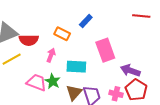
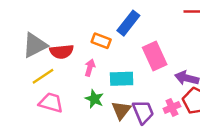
blue rectangle: (86, 21) -> (128, 23), size x1.5
pink trapezoid: (36, 82) -> (51, 103), moved
pink cross: (116, 94) -> (172, 107), turned -32

